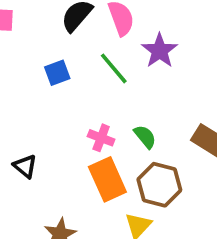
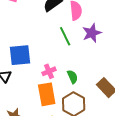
blue square: (57, 73) -> (20, 55), moved, size x1.6
pink cross: (101, 138) -> (49, 71), turned 32

